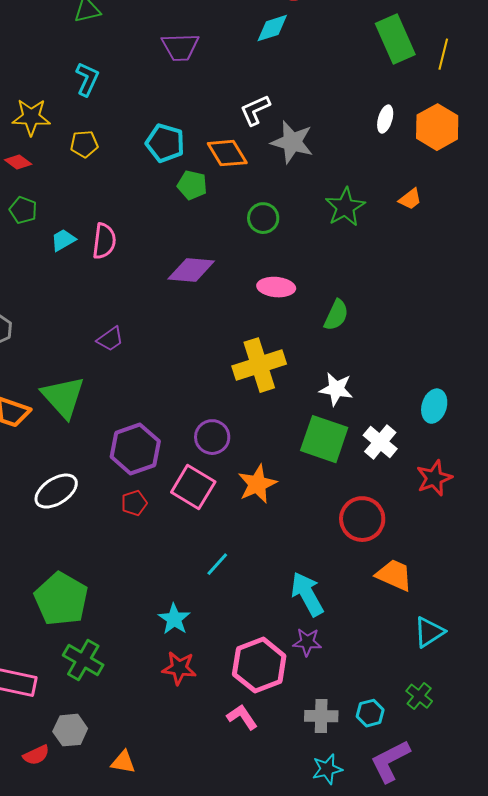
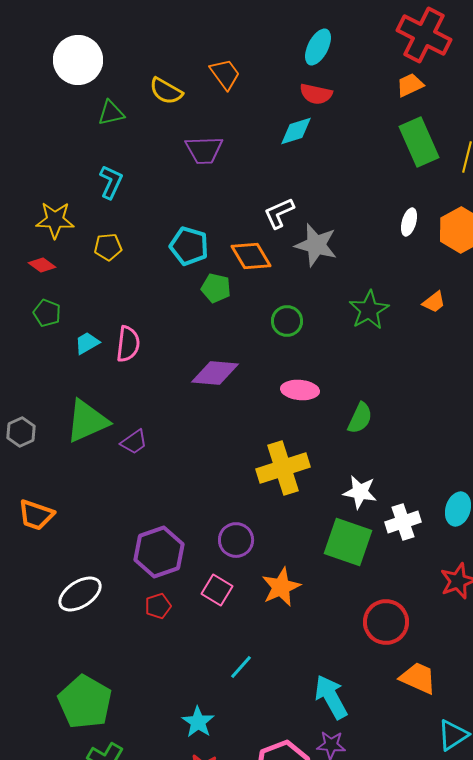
green triangle: (63, 397) -> (87, 421), moved, turned 48
white cross: (380, 442) -> (403, 522), moved, turned 32
pink square: (193, 487) -> (217, 590), size x0.7

